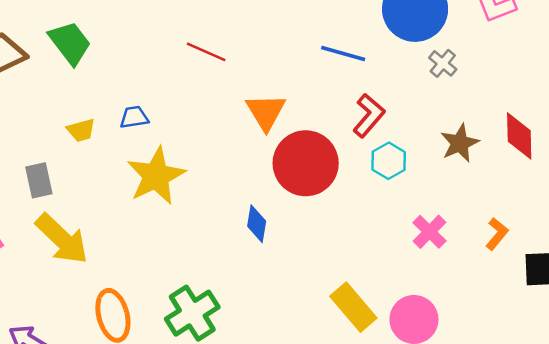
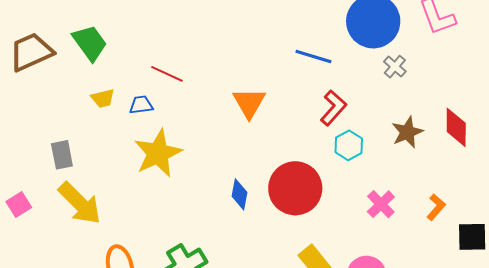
red line: (206, 52) -> (167, 74), moved
yellow trapezoid: (81, 130) -> (103, 98), moved
red circle: (306, 163) -> (295, 188), moved

